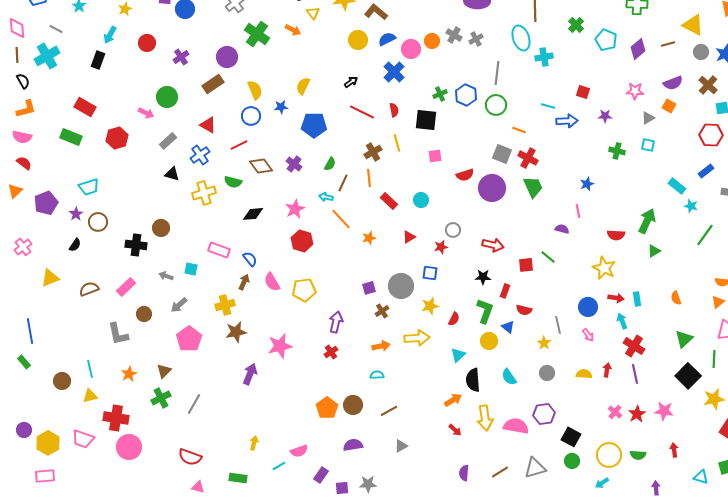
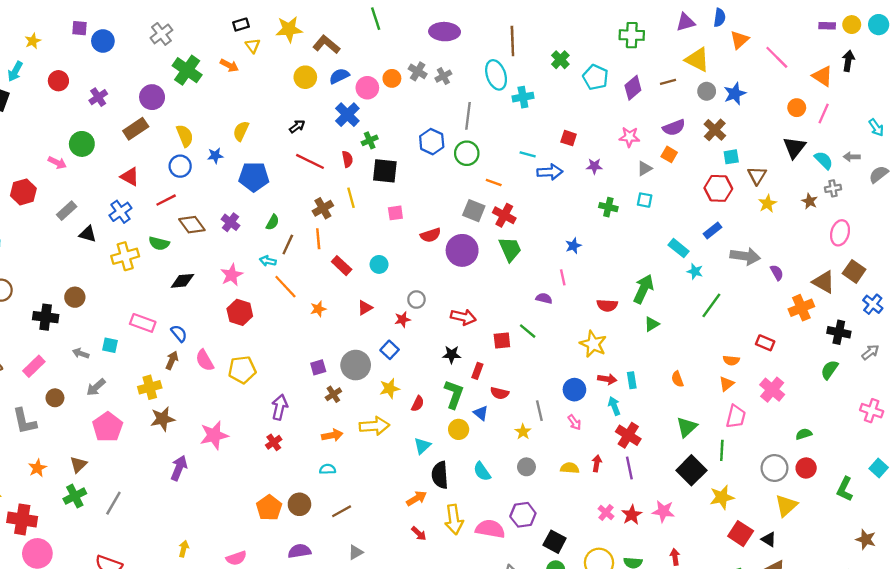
green cross: (440, 94) -> (370, 140), moved
gray rectangle: (168, 141) -> (67, 211), moved
blue square: (430, 273) -> (390, 350), turned 35

